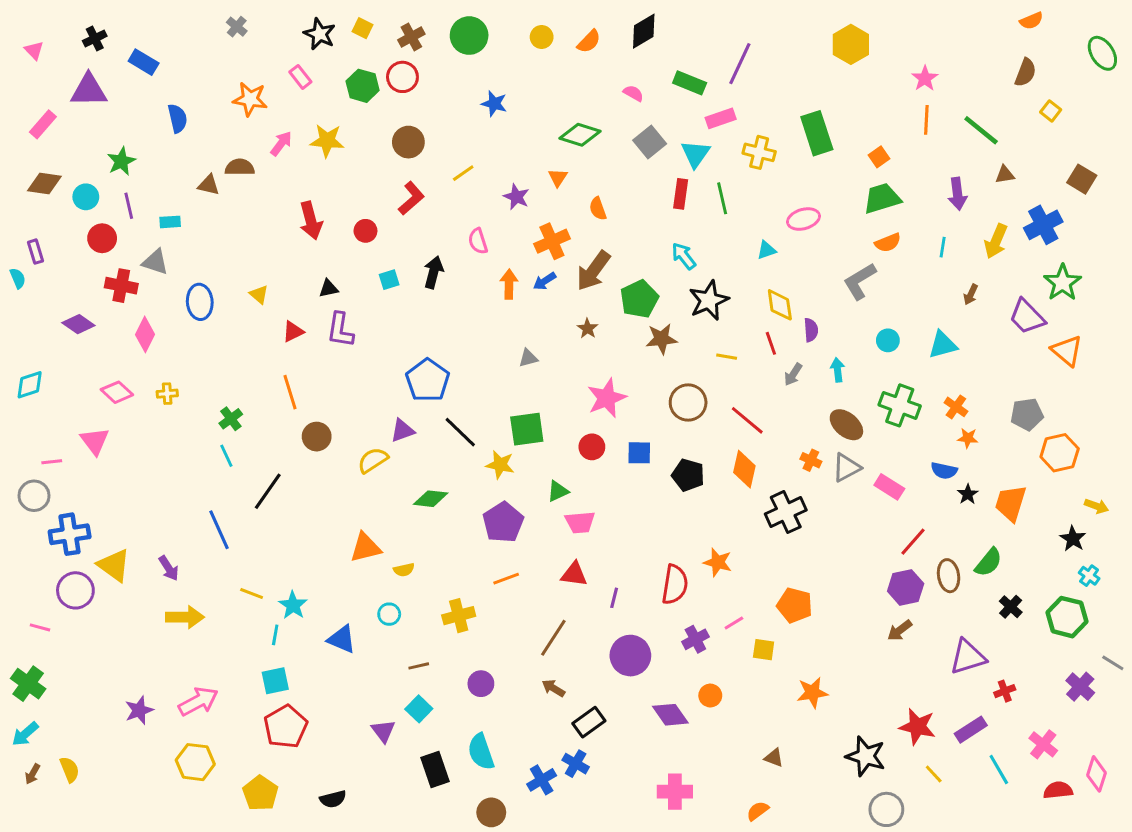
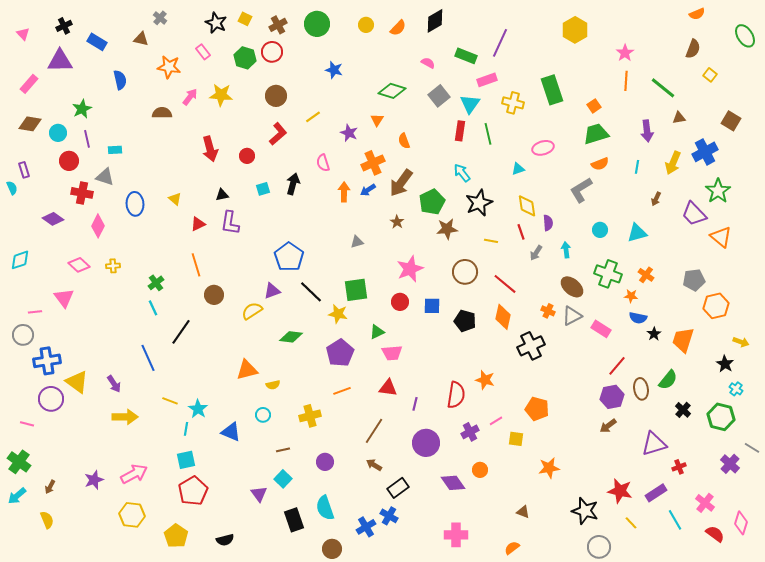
brown triangle: (209, 185) -> (141, 39), moved
orange star: (968, 438) -> (631, 296), moved
brown arrow: (33, 774) -> (50, 487), moved
red semicircle: (1058, 790) -> (715, 534), turned 42

